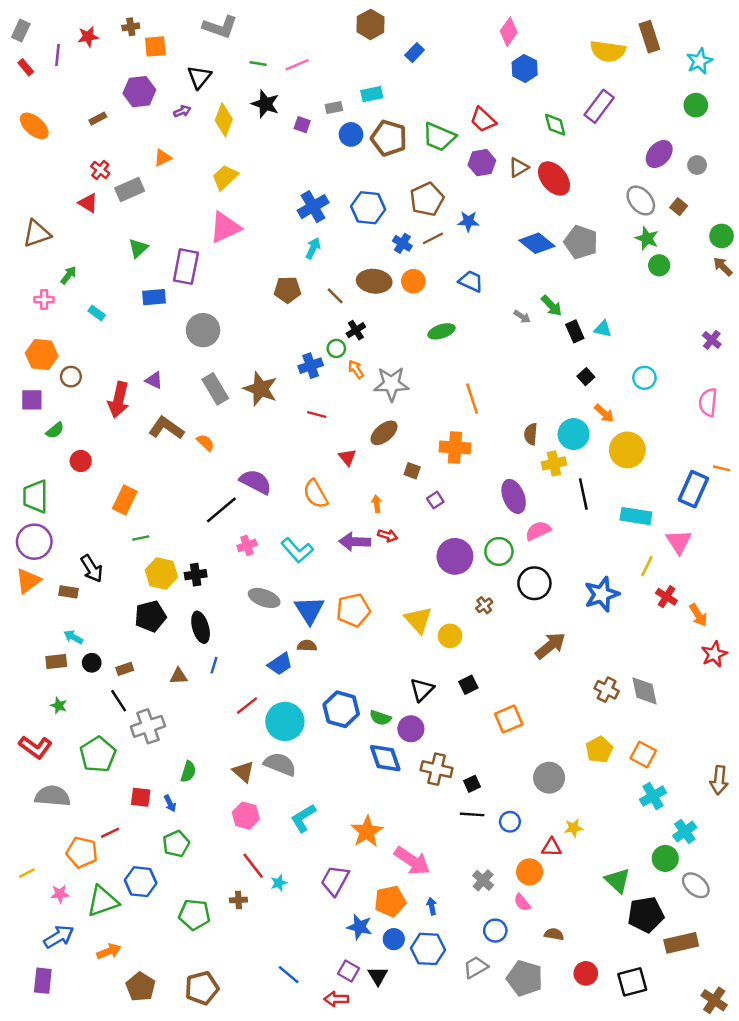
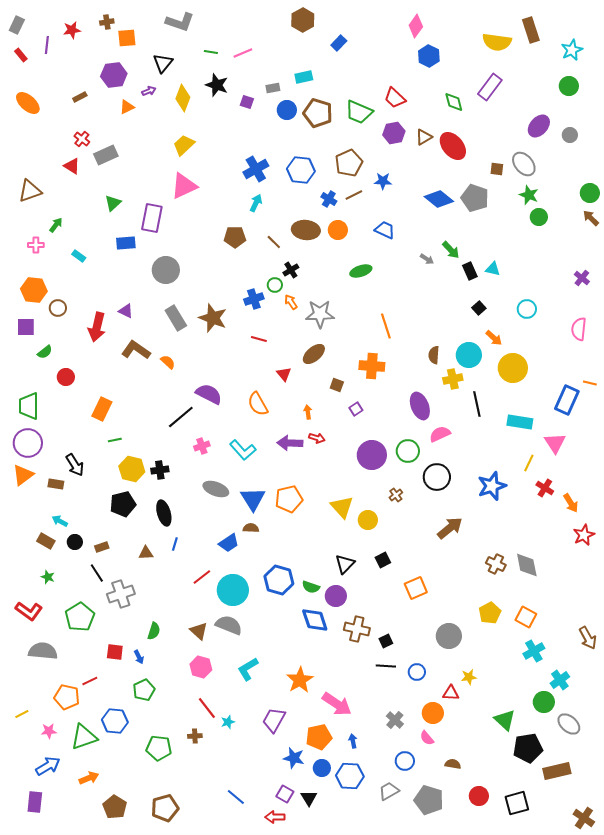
orange triangle: (163, 158) -> (127, 107), moved
brown square: (679, 207) -> (497, 169), moved, turned -32
brown rectangle: (56, 662) -> (46, 541), turned 36
brown arrow: (719, 780) -> (588, 638), turned -35

